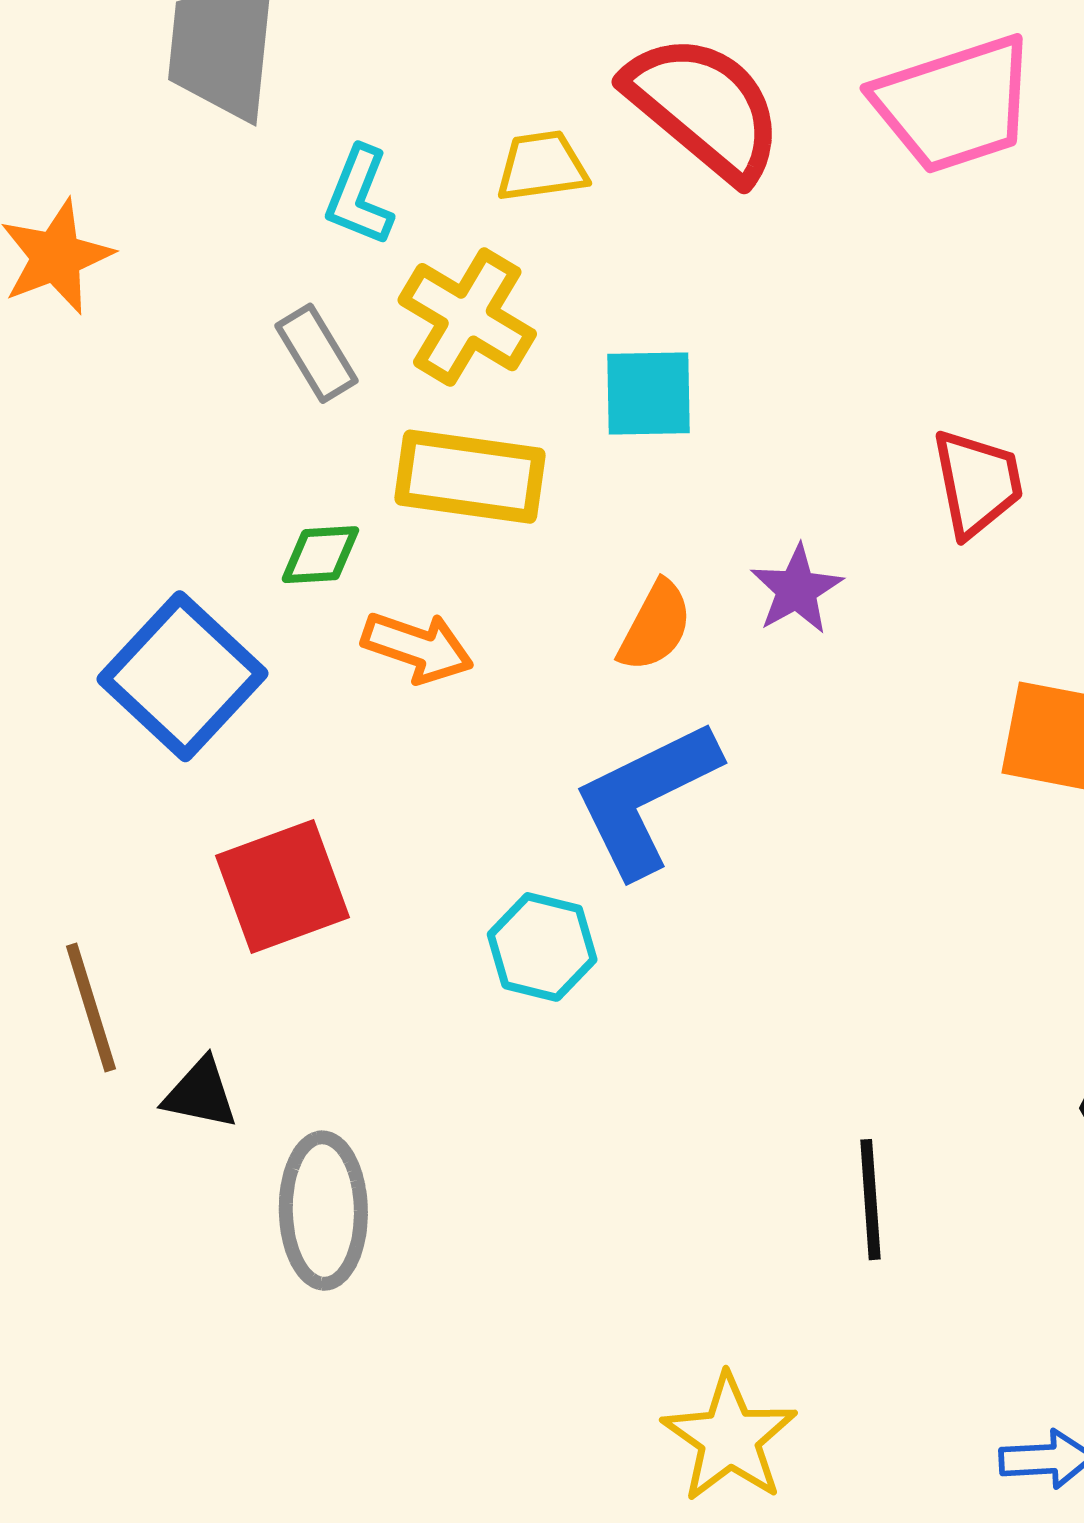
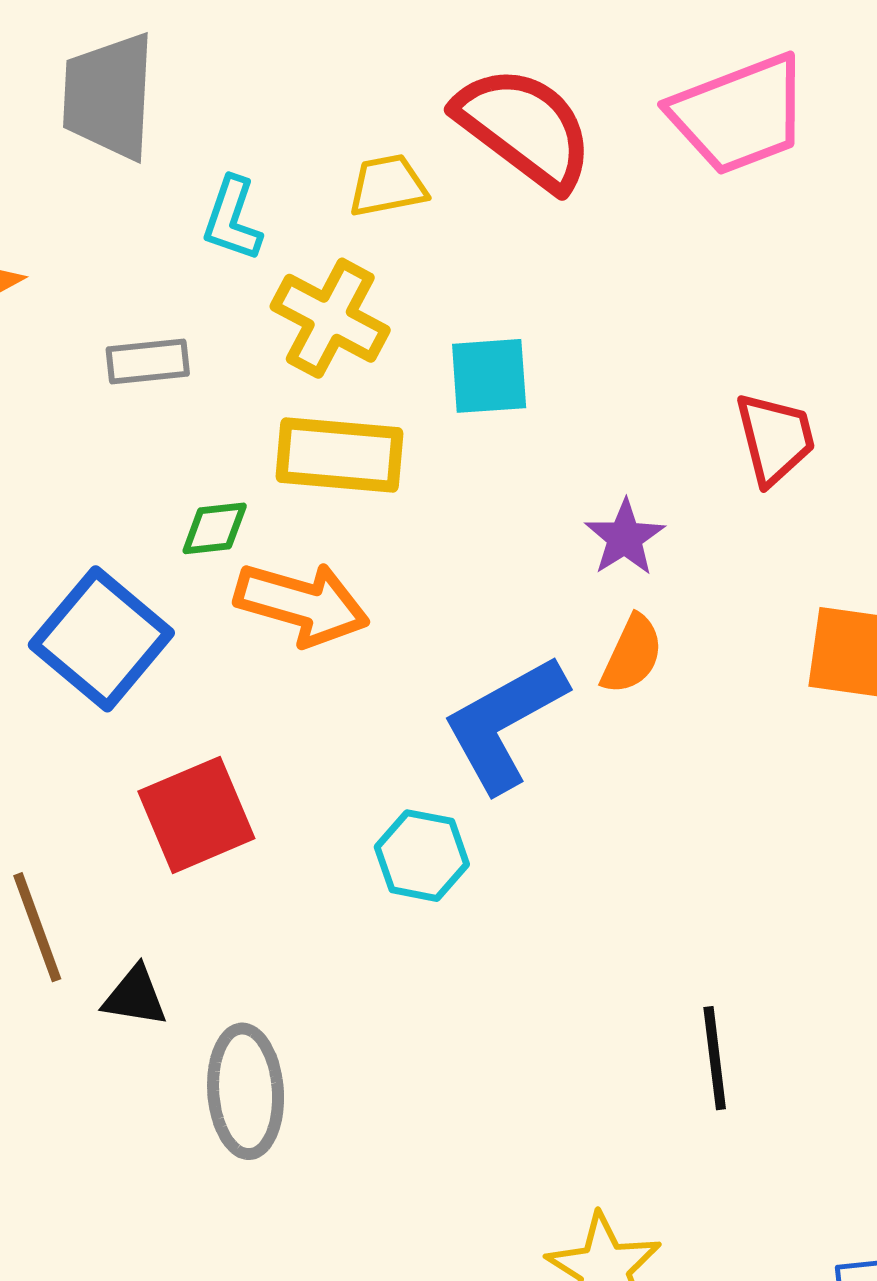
gray rectangle: (317, 353) -> (148, 362), moved, turned -62
orange semicircle: (655, 626) -> (632, 655), moved
orange arrow: (418, 647) -> (302, 604), size x1.4

